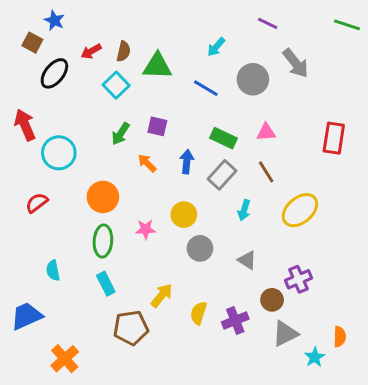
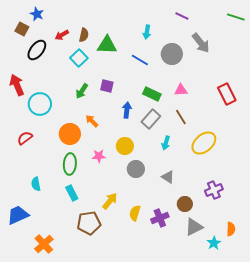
cyan arrow: (216, 47) -> (147, 32), turned -32
red rectangle: (334, 138) -> (227, 94), turned -35
orange arrow: (147, 163) -> (92, 121), moved
purple cross: (298, 279) -> (214, 190), moved

